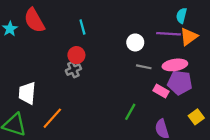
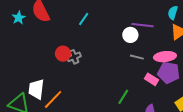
cyan line: (82, 27) -> (84, 19), turned 48
purple line: (169, 34) -> (143, 25), moved
red circle: (76, 55) -> (63, 54), moved
white trapezoid: (27, 93) -> (36, 89), moved

